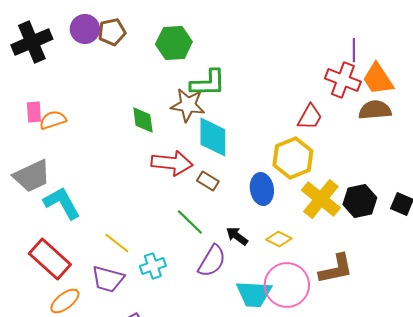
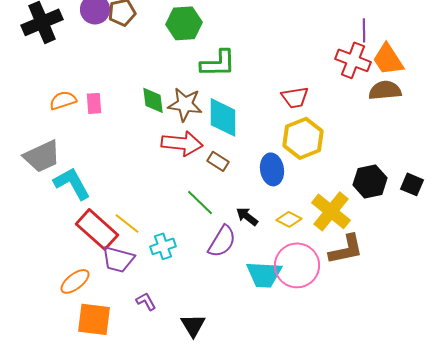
brown star: (188, 105) -> (185, 104), moved
pink rectangle: (34, 112) -> (94, 103), moved
red trapezoid: (310, 117) -> (295, 97), moved, turned 52
yellow cross: (321, 199) -> (331, 211), moved
red rectangle: (50, 259) -> (97, 229), moved

